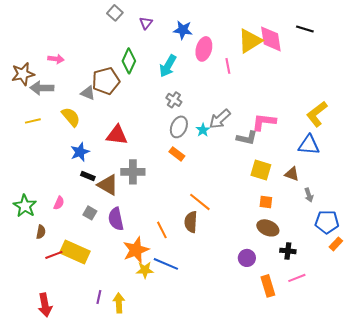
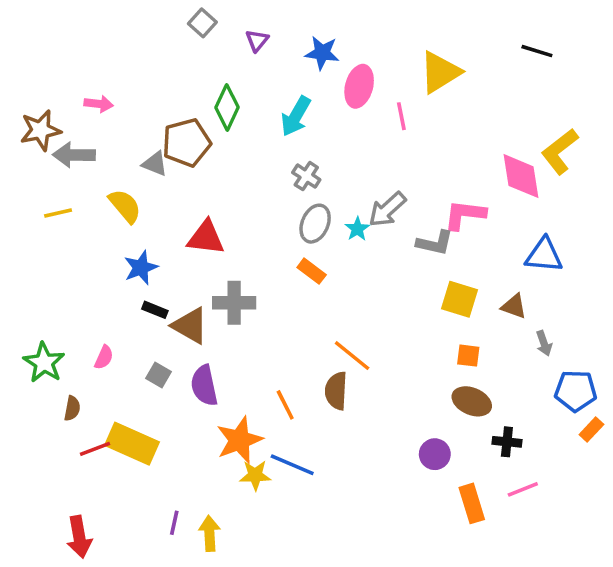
pink diamond: (271, 39) -> (521, 176), moved
yellow L-shape: (317, 114) -> (560, 151), moved

